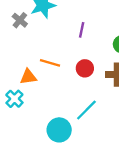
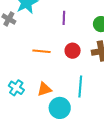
orange triangle: (28, 77) -> (44, 89), moved
cyan line: (86, 110) -> (80, 86), turned -30

